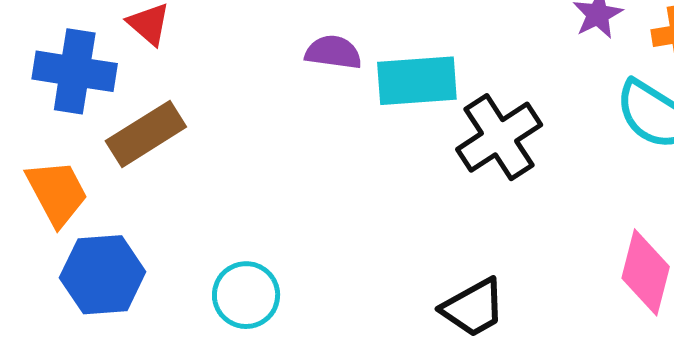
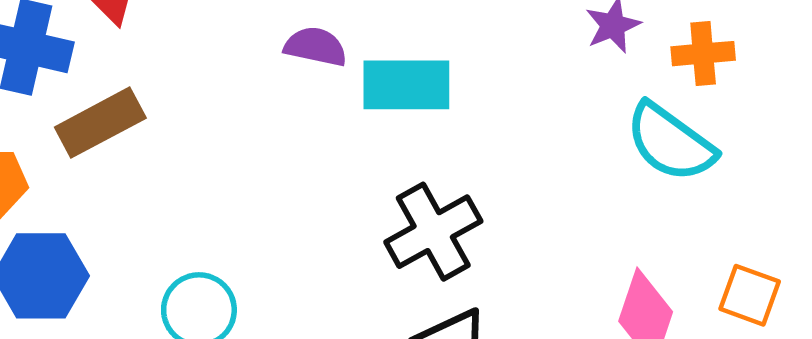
black cross: (499, 137) -> (433, 232), moved

